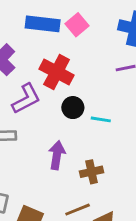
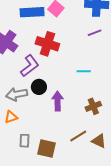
black circle: (73, 108) -> (39, 87), moved
brown cross: (92, 172) -> (93, 106), moved

